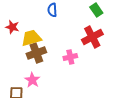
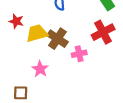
brown cross: (36, 53) -> (57, 39), moved, turned -36
pink star: (32, 80) -> (40, 69), moved

